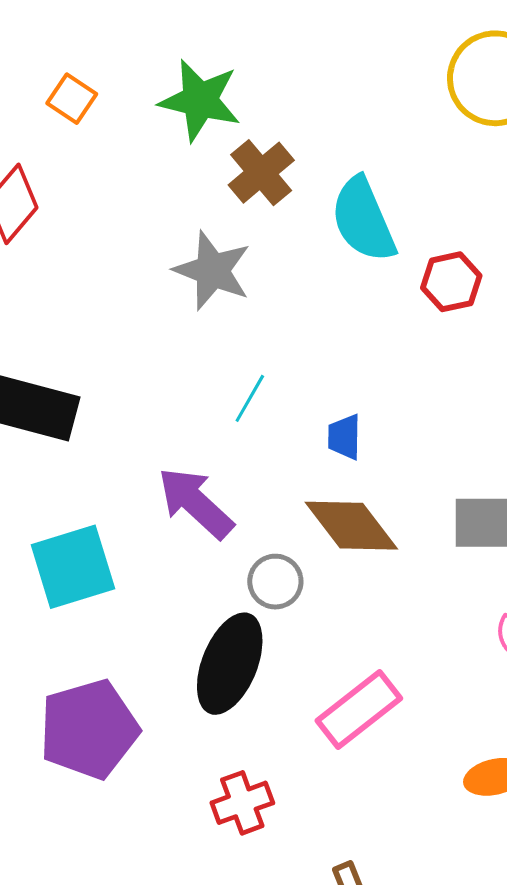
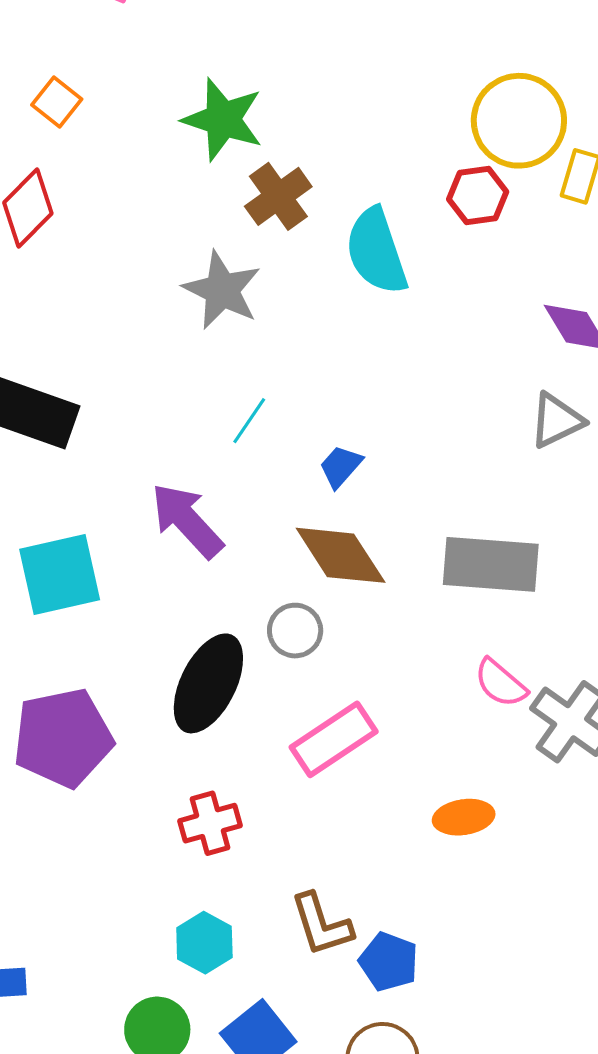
orange square: (72, 99) -> (57, 102), moved
red hexagon: (451, 282) -> (478, 195), moved
blue trapezoid: (344, 437) -> (341, 466), turned 36
gray circle: (275, 582) -> (295, 631), moved

